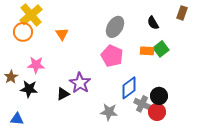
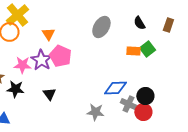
brown rectangle: (182, 13) -> (168, 25), moved
pink pentagon: (112, 56) -> (60, 56), moved
purple star: (80, 83) -> (41, 60), moved
blue diamond: (129, 88) -> (115, 88), turned 35
black triangle: (63, 94) -> (49, 94), turned -40

